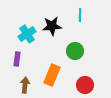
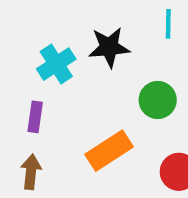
orange rectangle: (52, 75) -> (109, 151), turned 35
brown arrow: (25, 85) -> (31, 172), moved

